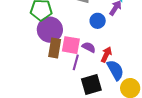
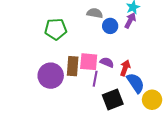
blue circle: (98, 21) -> (110, 26), moved
purple circle: (50, 30) -> (51, 76), moved

